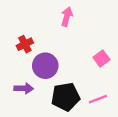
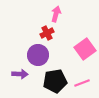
red cross: (25, 44) -> (47, 33), moved
pink square: (101, 58) -> (85, 49), size x1.5

